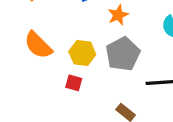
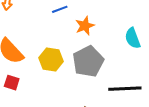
red square: (74, 83) -> (12, 83), moved

